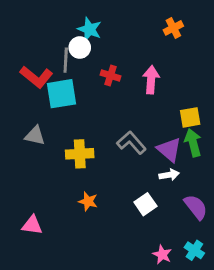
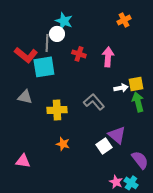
purple triangle: (169, 150) -> (117, 135), moved
white arrow: (169, 175) -> (121, 88), moved
purple semicircle: (196, 207) -> (140, 160), moved
cyan cross: (194, 250) -> (131, 183), moved

